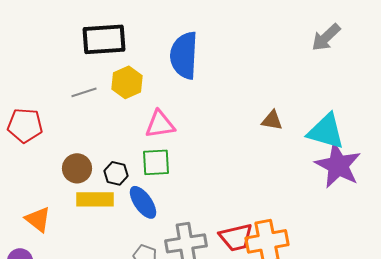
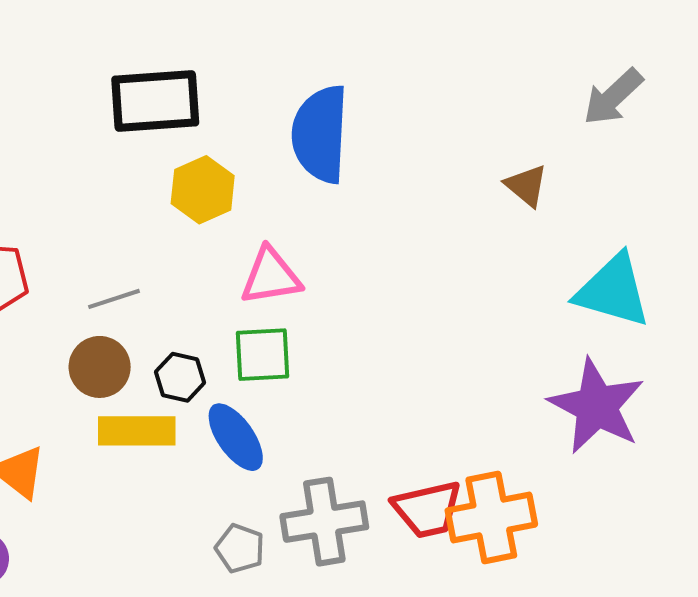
gray line: (84, 92) -> (114, 299), moved
brown triangle: (272, 120) -> (526, 186), moved, turned 30
purple star: (338, 165) -> (596, 406), moved

